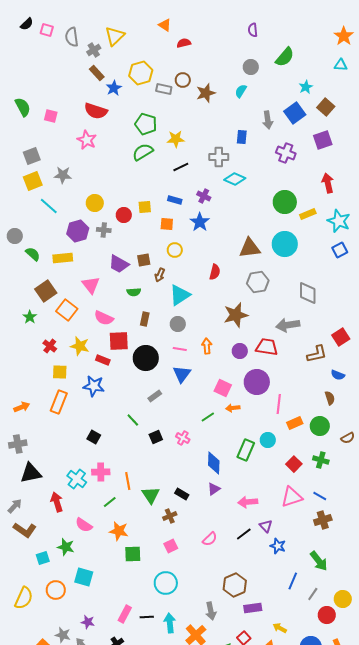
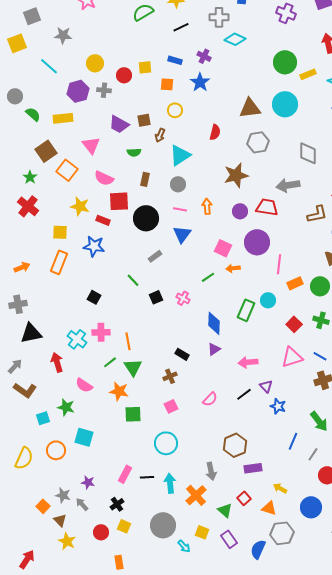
yellow square: (33, 181) -> (17, 43), moved
red cross: (50, 346) -> (28, 206), moved, size x1.5
green triangle: (151, 495) -> (133, 367), moved

